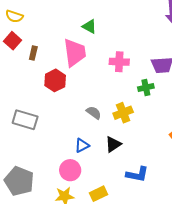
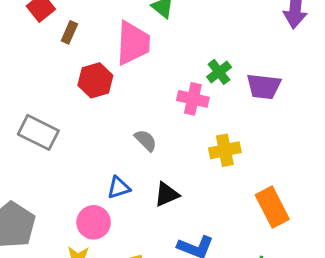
pink cross: (119, 62) -> (193, 99), moved
green cross: (146, 87) -> (219, 72), moved, turned -35
yellow cross: (123, 113) -> (225, 150), moved

